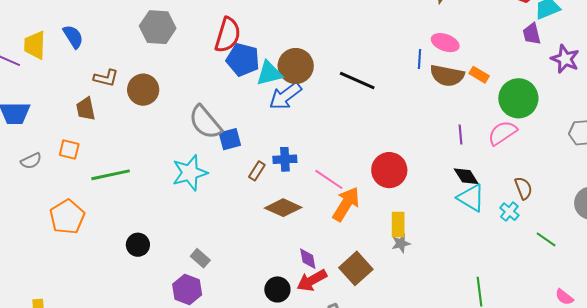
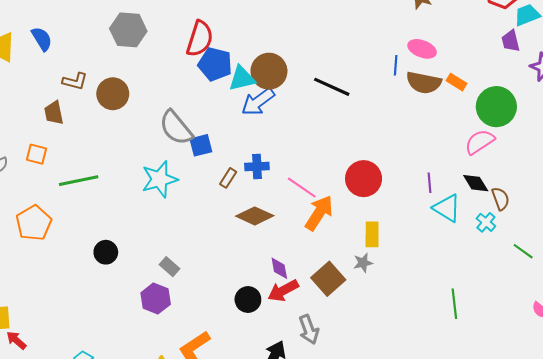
purple line: (460, 135) -> (430, 183), moved
black diamond: (466, 176) -> (476, 183), moved
gray star: (401, 243) -> (363, 263), moved

